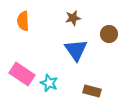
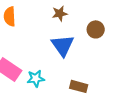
cyan star: (49, 83) -> (36, 78), turned -30

